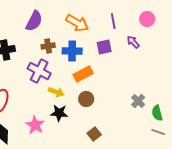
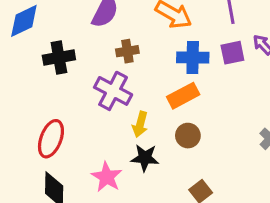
purple square: (104, 47) -> (232, 53), moved
blue cross: (72, 51) -> (193, 58), moved
yellow arrow: (56, 92) -> (140, 124), turned 84

